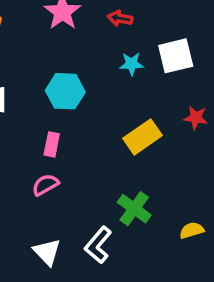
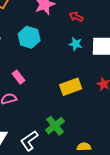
cyan hexagon: (65, 91) -> (29, 37), moved
pink rectangle: (52, 144) -> (18, 77), turned -64

